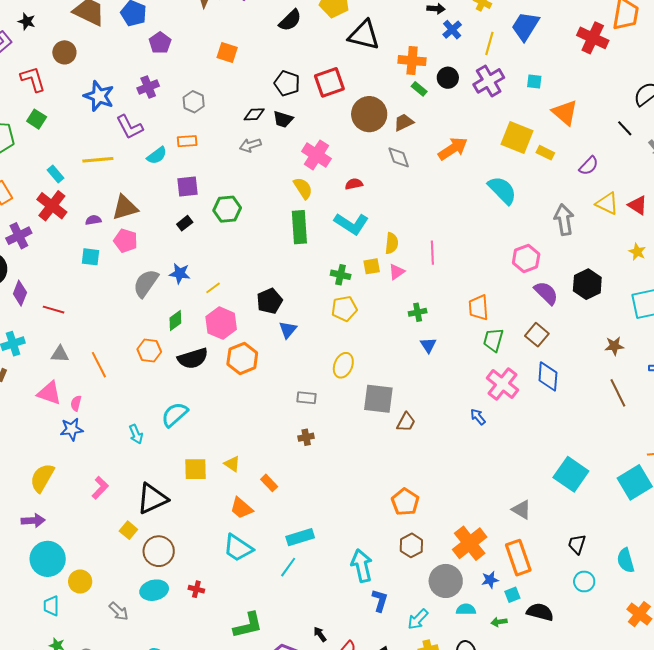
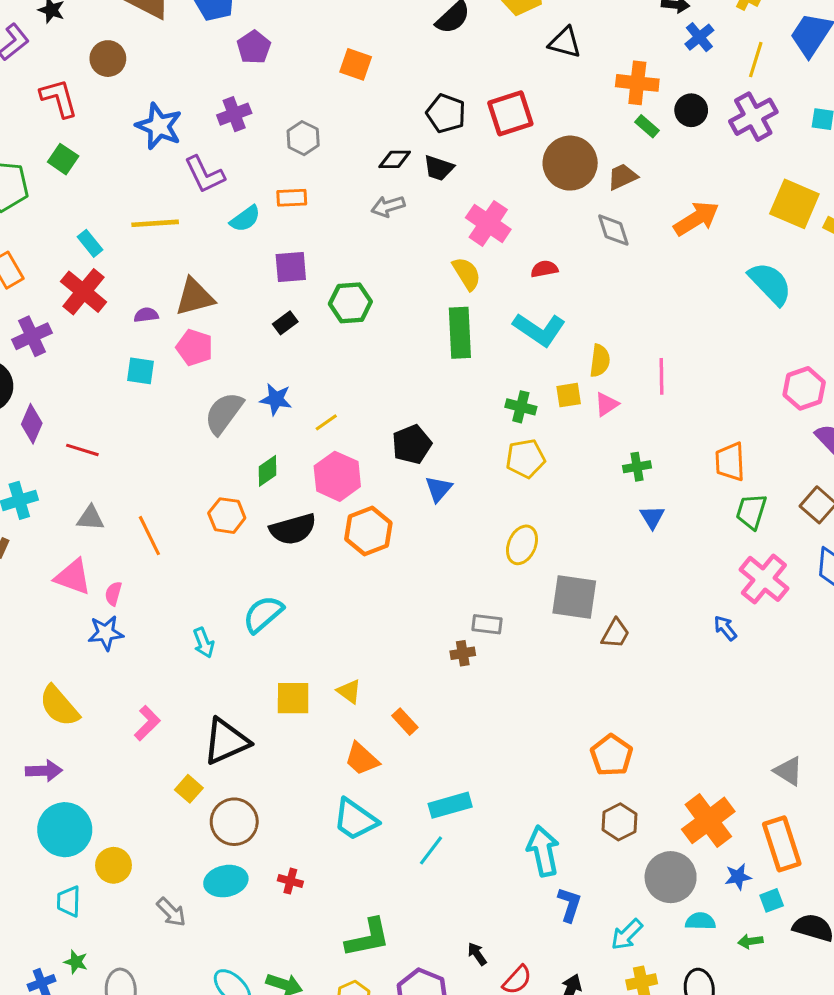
black triangle: (364, 35) -> (565, 42), size x0.7
gray rectangle: (307, 398) -> (487, 624), moved
yellow semicircle: (42, 478) -> (59, 706), turned -72

